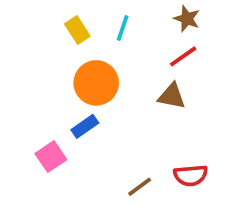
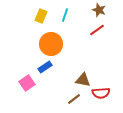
yellow rectangle: (77, 30) -> (41, 16), turned 56
brown triangle: (172, 96) -> (83, 80), moved

